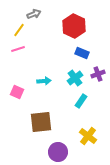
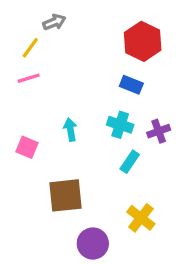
red hexagon: (74, 26) -> (143, 41), moved
purple cross: (98, 74) -> (159, 131), moved
cyan cross: (75, 78) -> (120, 125), turned -35
cyan arrow: (44, 81) -> (70, 130), turned -96

